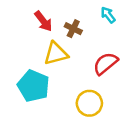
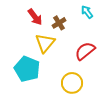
brown cross: (73, 29) -> (59, 23), turned 32
yellow triangle: (56, 53) -> (45, 43), turned -35

